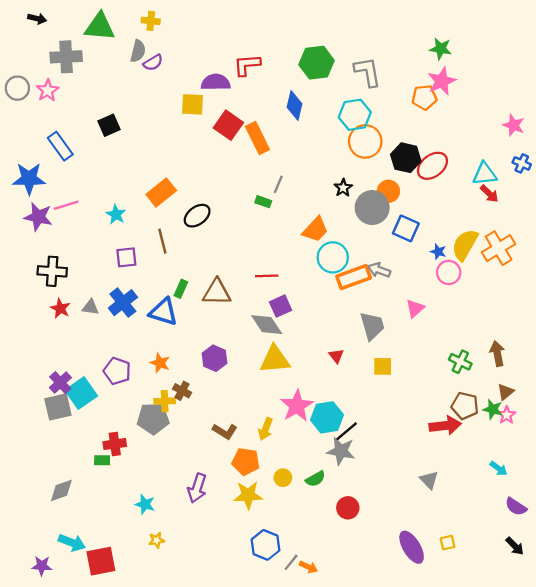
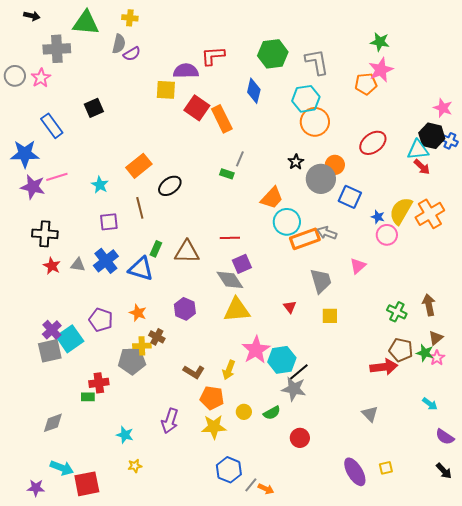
black hexagon: (406, 158) -> (432, 136), moved

